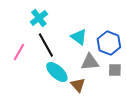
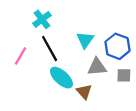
cyan triangle: (79, 37) -> (85, 40), turned 30

